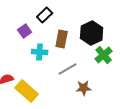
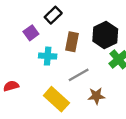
yellow rectangle: (27, 91) -> (56, 99), moved

